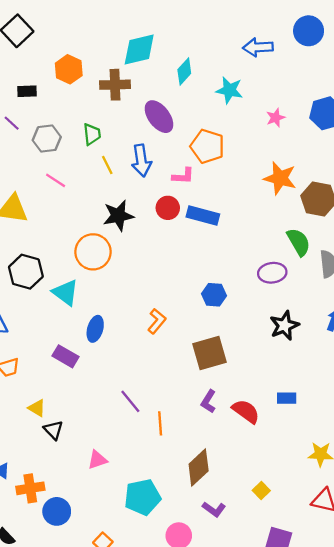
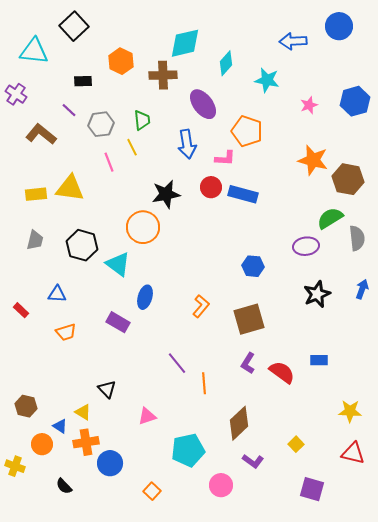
yellow line: (107, 165) -> (132, 147), moved
pink line: (56, 180) -> (109, 162), turned 36
green semicircle: (299, 242) -> (330, 218), turned -92
orange L-shape: (157, 321) -> (201, 306), moved
yellow triangle: (37, 408) -> (83, 412), moved

